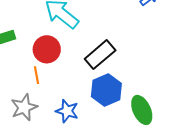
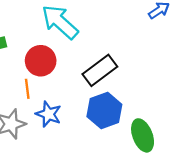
blue star: (67, 111) -> (48, 114), moved

